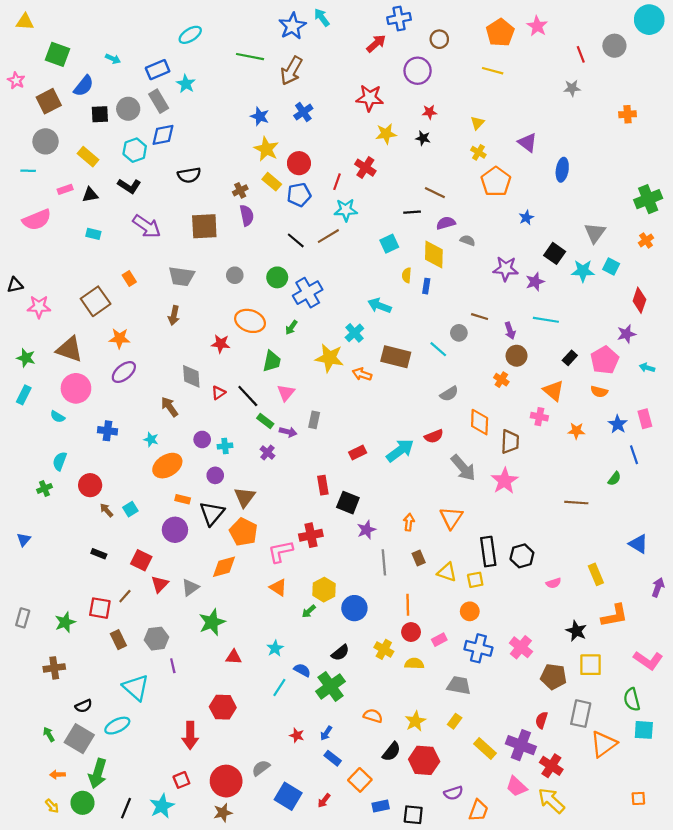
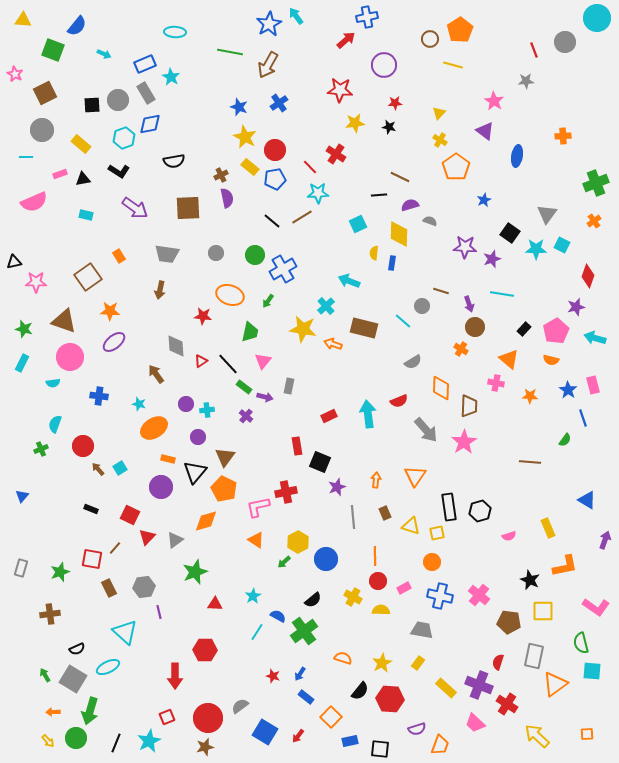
pink star: (537, 26) -> (494, 101), moved
cyan ellipse: (190, 35) -> (175, 32), turned 35
brown circle: (439, 39) -> (430, 39), moved
blue semicircle: (84, 86) -> (77, 26), moved
orange cross: (627, 114) -> (563, 136), moved
red line: (337, 182) -> (310, 167), turned -63
cyan arrow: (647, 368) -> (595, 338), size x1.5
cyan semicircle: (57, 417) -> (53, 383), turned -40
cyan arrow: (400, 450) -> (368, 414), turned -60
yellow arrow: (551, 801) -> (537, 736), moved

